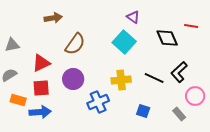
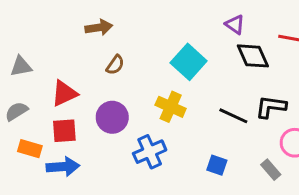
purple triangle: (133, 17) -> (235, 25), moved
brown arrow: (53, 18) -> (99, 28), moved
brown semicircle: (75, 44) -> (115, 65), size x0.6
black L-shape: (179, 72) -> (271, 107), turned 50
yellow cross: (121, 80) -> (171, 107), moved, turned 30

